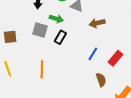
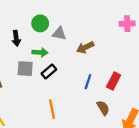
black rectangle: (60, 37) -> (49, 72), turned 32
orange line: (42, 69) -> (52, 109), moved

